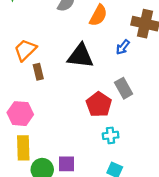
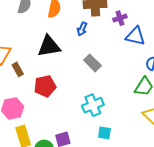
red pentagon: (99, 104) -> (45, 86), moved, turned -30
cyan cross: (111, 135) -> (93, 105), size x1.5

